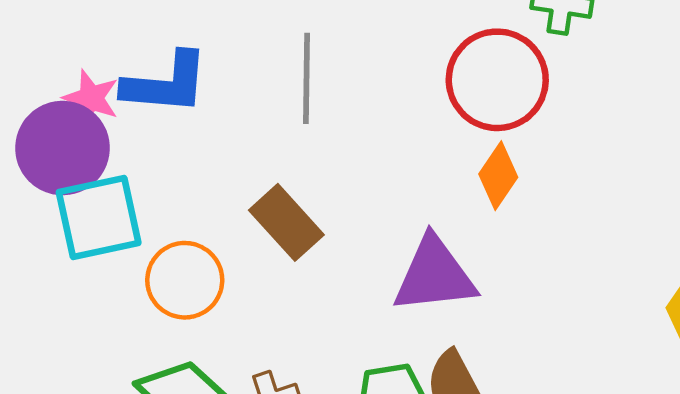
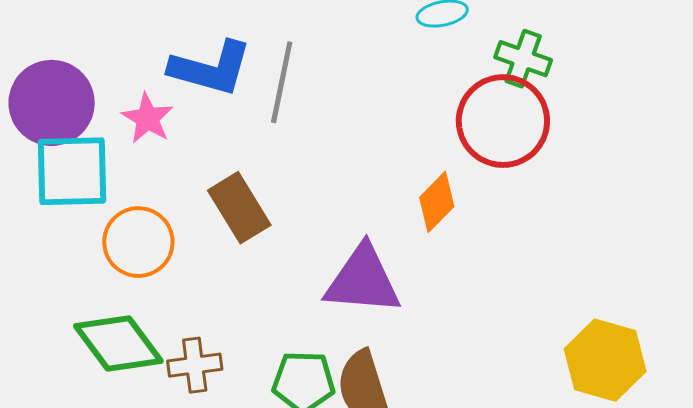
red circle: (497, 80) -> (503, 121), moved
blue L-shape: (166, 84) -> (211, 68), moved
pink star: (91, 98) -> (148, 118), moved

